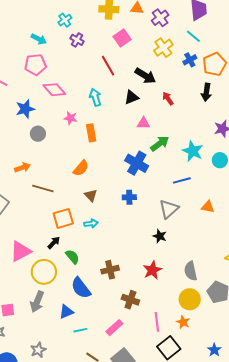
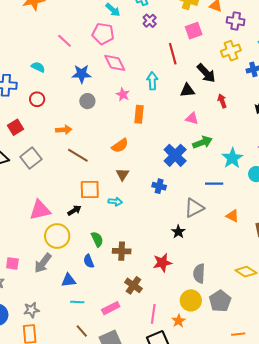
purple cross: (160, 18) -> (236, 21), turned 30
green semicircle: (72, 257) -> (97, 239), moved
blue semicircle: (81, 288) -> (89, 261), size x0.6

